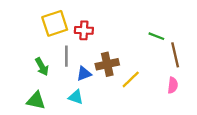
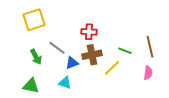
yellow square: (55, 23) -> (34, 20), moved
red cross: (84, 30) -> (89, 32), moved
green line: (156, 36) -> (125, 51), moved
gray line: (66, 56) -> (57, 48), turned -54

